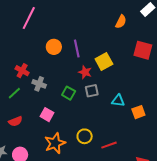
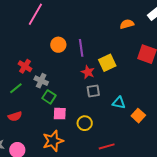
orange semicircle: (121, 22) -> (127, 24), turned -136
green square: (69, 93) -> (49, 97), moved
orange square: (138, 112) -> (138, 116), turned -32
pink square: (47, 115) -> (60, 114), moved, turned -32
yellow circle: (85, 136) -> (85, 123), moved

